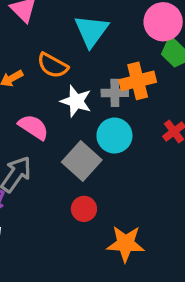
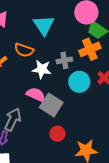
orange cross: (138, 81) -> (90, 49), moved
pink semicircle: (33, 127) -> (36, 95), moved
cyan circle: (114, 136) -> (79, 82), moved

